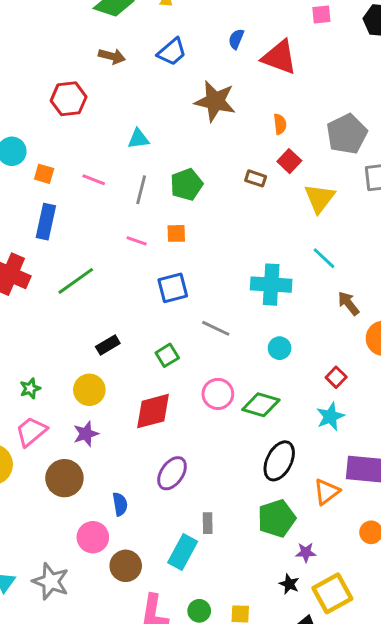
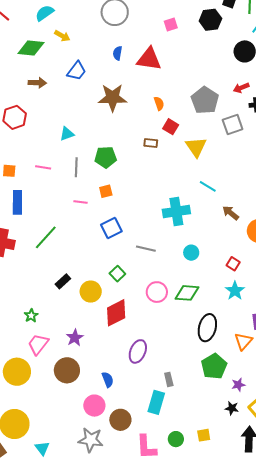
green pentagon: (186, 185) -> (106, 157), turned 30
black rectangle: (108, 345) -> (63, 281), moved
yellow circle: (89, 390) -> (91, 292), moved
gray star: (51, 581) -> (91, 440), moved

